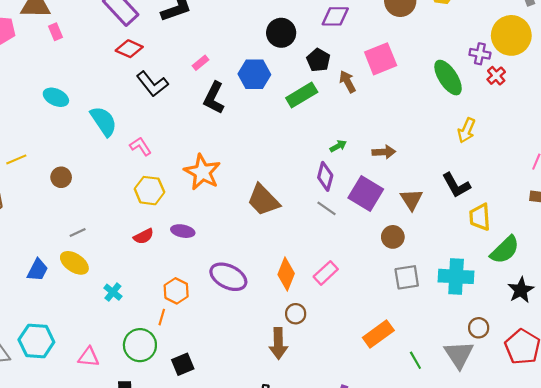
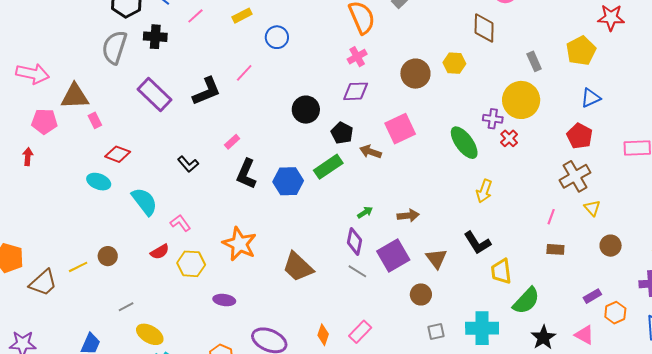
red diamond: (129, 49) -> (118, 154), moved
blue hexagon: (254, 74) -> (288, 181), moved
brown arrow: (347, 82) -> (370, 152), turned -40
black L-shape: (152, 84) -> (188, 164), size x0.7
yellow line: (16, 159) -> (78, 267), moved
purple square: (366, 194) -> (393, 255), turned 32
red semicircle: (144, 236) -> (160, 252), moved
yellow ellipse: (74, 263) -> (150, 334), moved
orange diamond: (286, 274) -> (323, 335), size x0.7
gray square: (407, 277) -> (436, 332), size x0.7

